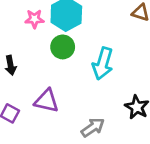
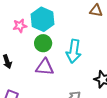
purple triangle: (47, 101) -> (45, 67), moved

